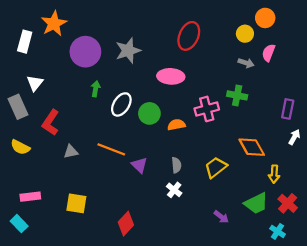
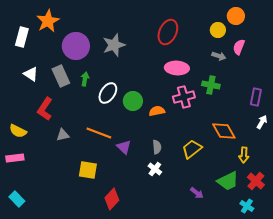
pink ellipse: (171, 76) -> (177, 68), moved
white triangle: (35, 83) -> (31, 74), turned -35
gray rectangle: (18, 107) -> (61, 76), moved
pink rectangle: (30, 197) -> (15, 158), moved
yellow square: (76, 203) -> (88, 170), moved

